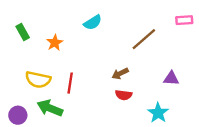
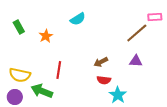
brown line: (144, 39) -> (137, 33), moved
purple triangle: (171, 78) -> (136, 61), moved
yellow semicircle: (38, 80) -> (20, 75), moved
cyan star: (158, 113) -> (118, 95), moved

